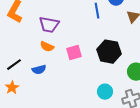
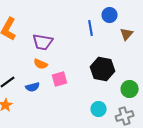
pink square: (74, 53) -> (60, 79), moved

